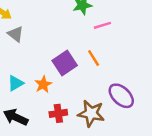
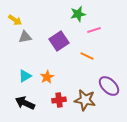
gray triangle: (16, 34) -> (25, 37), turned -48
orange line: (94, 58) -> (87, 56), turned -32
purple square: (65, 63) -> (59, 41), moved

